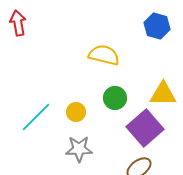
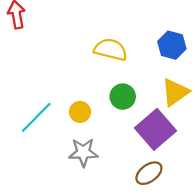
blue hexagon: (157, 26) -> (172, 45), moved
yellow triangle: (163, 94) -> (175, 92), turned -36

